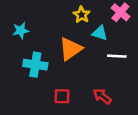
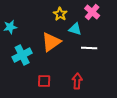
cyan cross: (35, 65) -> (22, 55), turned -36
red arrow: (102, 96) -> (77, 81), turned 56

